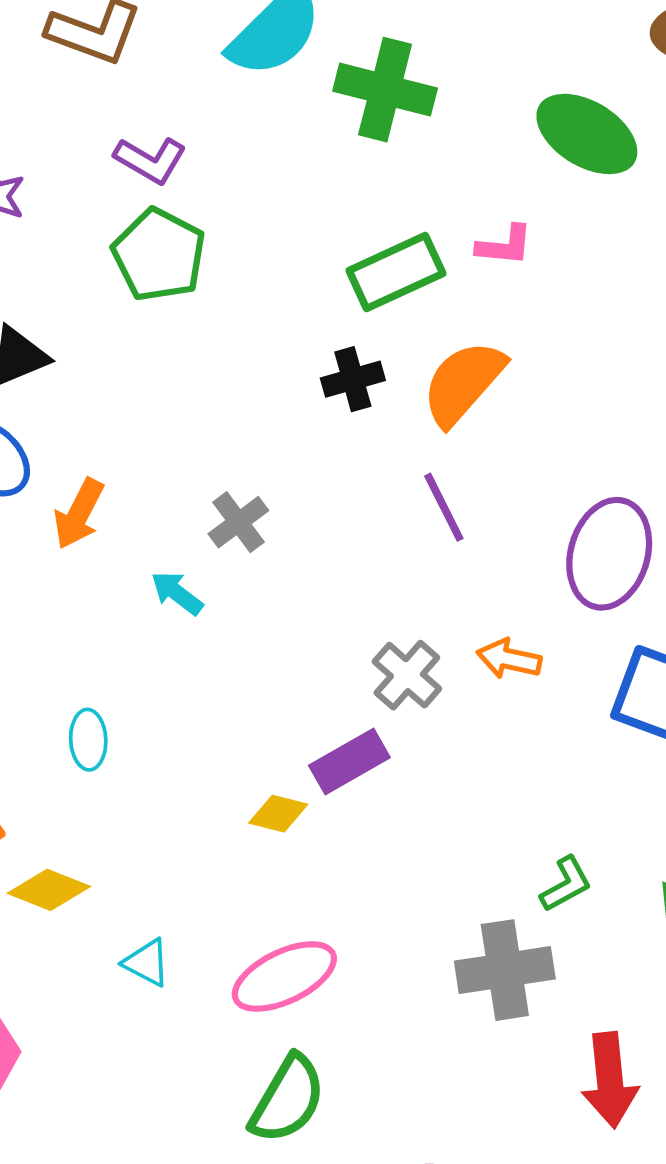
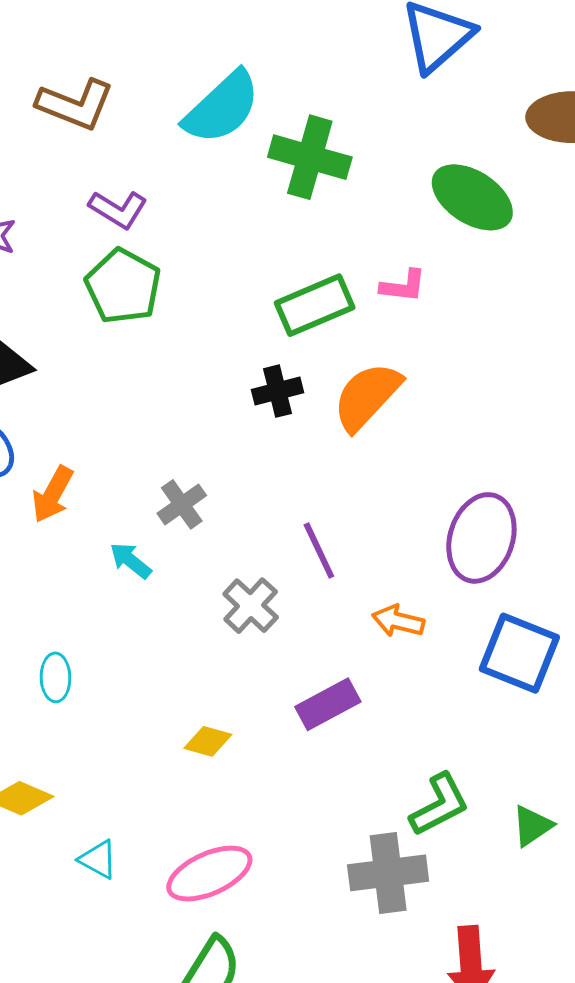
purple line: (444, 507) -> (319, 550), moved
gray cross: (407, 675) -> (251, 606), moved
purple rectangle: (349, 762) -> (328, 704), moved
green L-shape: (566, 884) -> (439, 805), size x1.4

